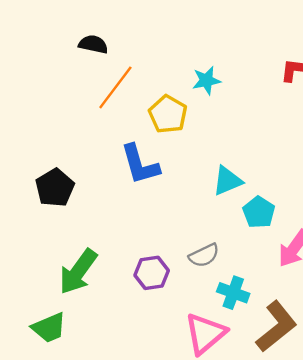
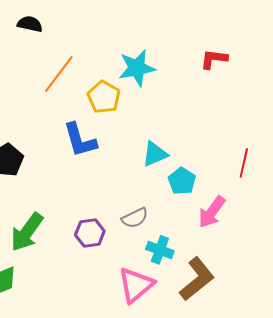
black semicircle: (93, 44) -> (30, 24), moved
cyan star: (206, 80) -> (137, 68), size x1.5

